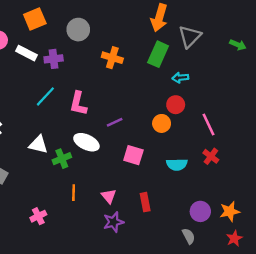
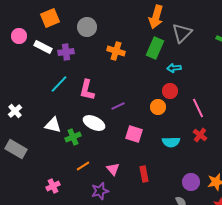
orange line: (74, 193) -> (83, 166), turned 56
purple star: (113, 222) -> (100, 191), moved

